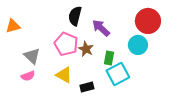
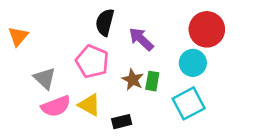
orange triangle: (13, 26) -> (18, 36), turned -35
brown star: (86, 49) -> (133, 80), moved
cyan square: (118, 74) -> (189, 103), moved
pink semicircle: (28, 76) -> (56, 106), moved, size x1.5

